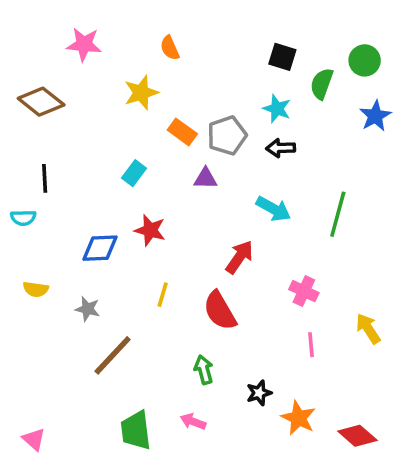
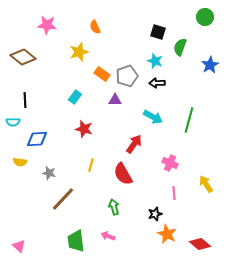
green circle: (365, 60) -> (205, 17), moved
blue diamond: (100, 248) -> (37, 139), moved
black star: (259, 393) -> (155, 214), moved

